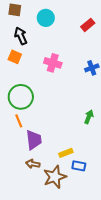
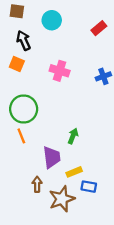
green arrow: (89, 117) -> (73, 136), moved
purple trapezoid: (34, 140) -> (52, 157), moved
brown arrow: (33, 164) -> (37, 184), turned 80

